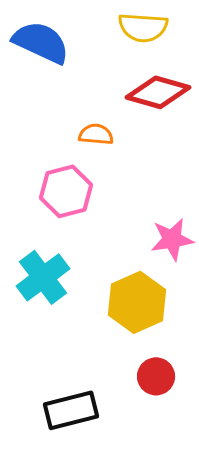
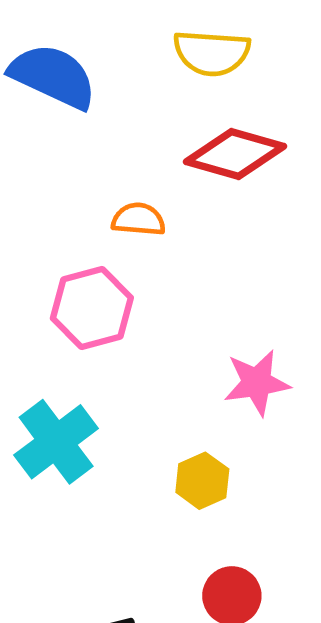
yellow hexagon: (137, 302) -> (202, 481), size x0.6

